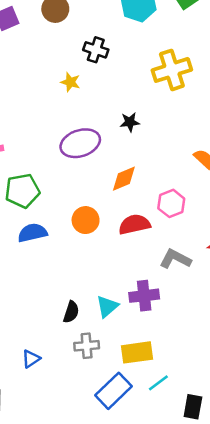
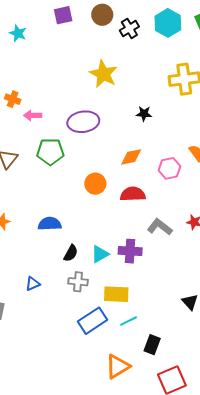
black cross: (96, 50) -> (129, 29), moved, turned 30
yellow star: (70, 82) -> (103, 74), size x1.8
purple ellipse: (80, 143) -> (83, 122), moved
pink hexagon: (171, 203) -> (169, 168), moved
blue semicircle: (32, 233) -> (50, 224), moved

